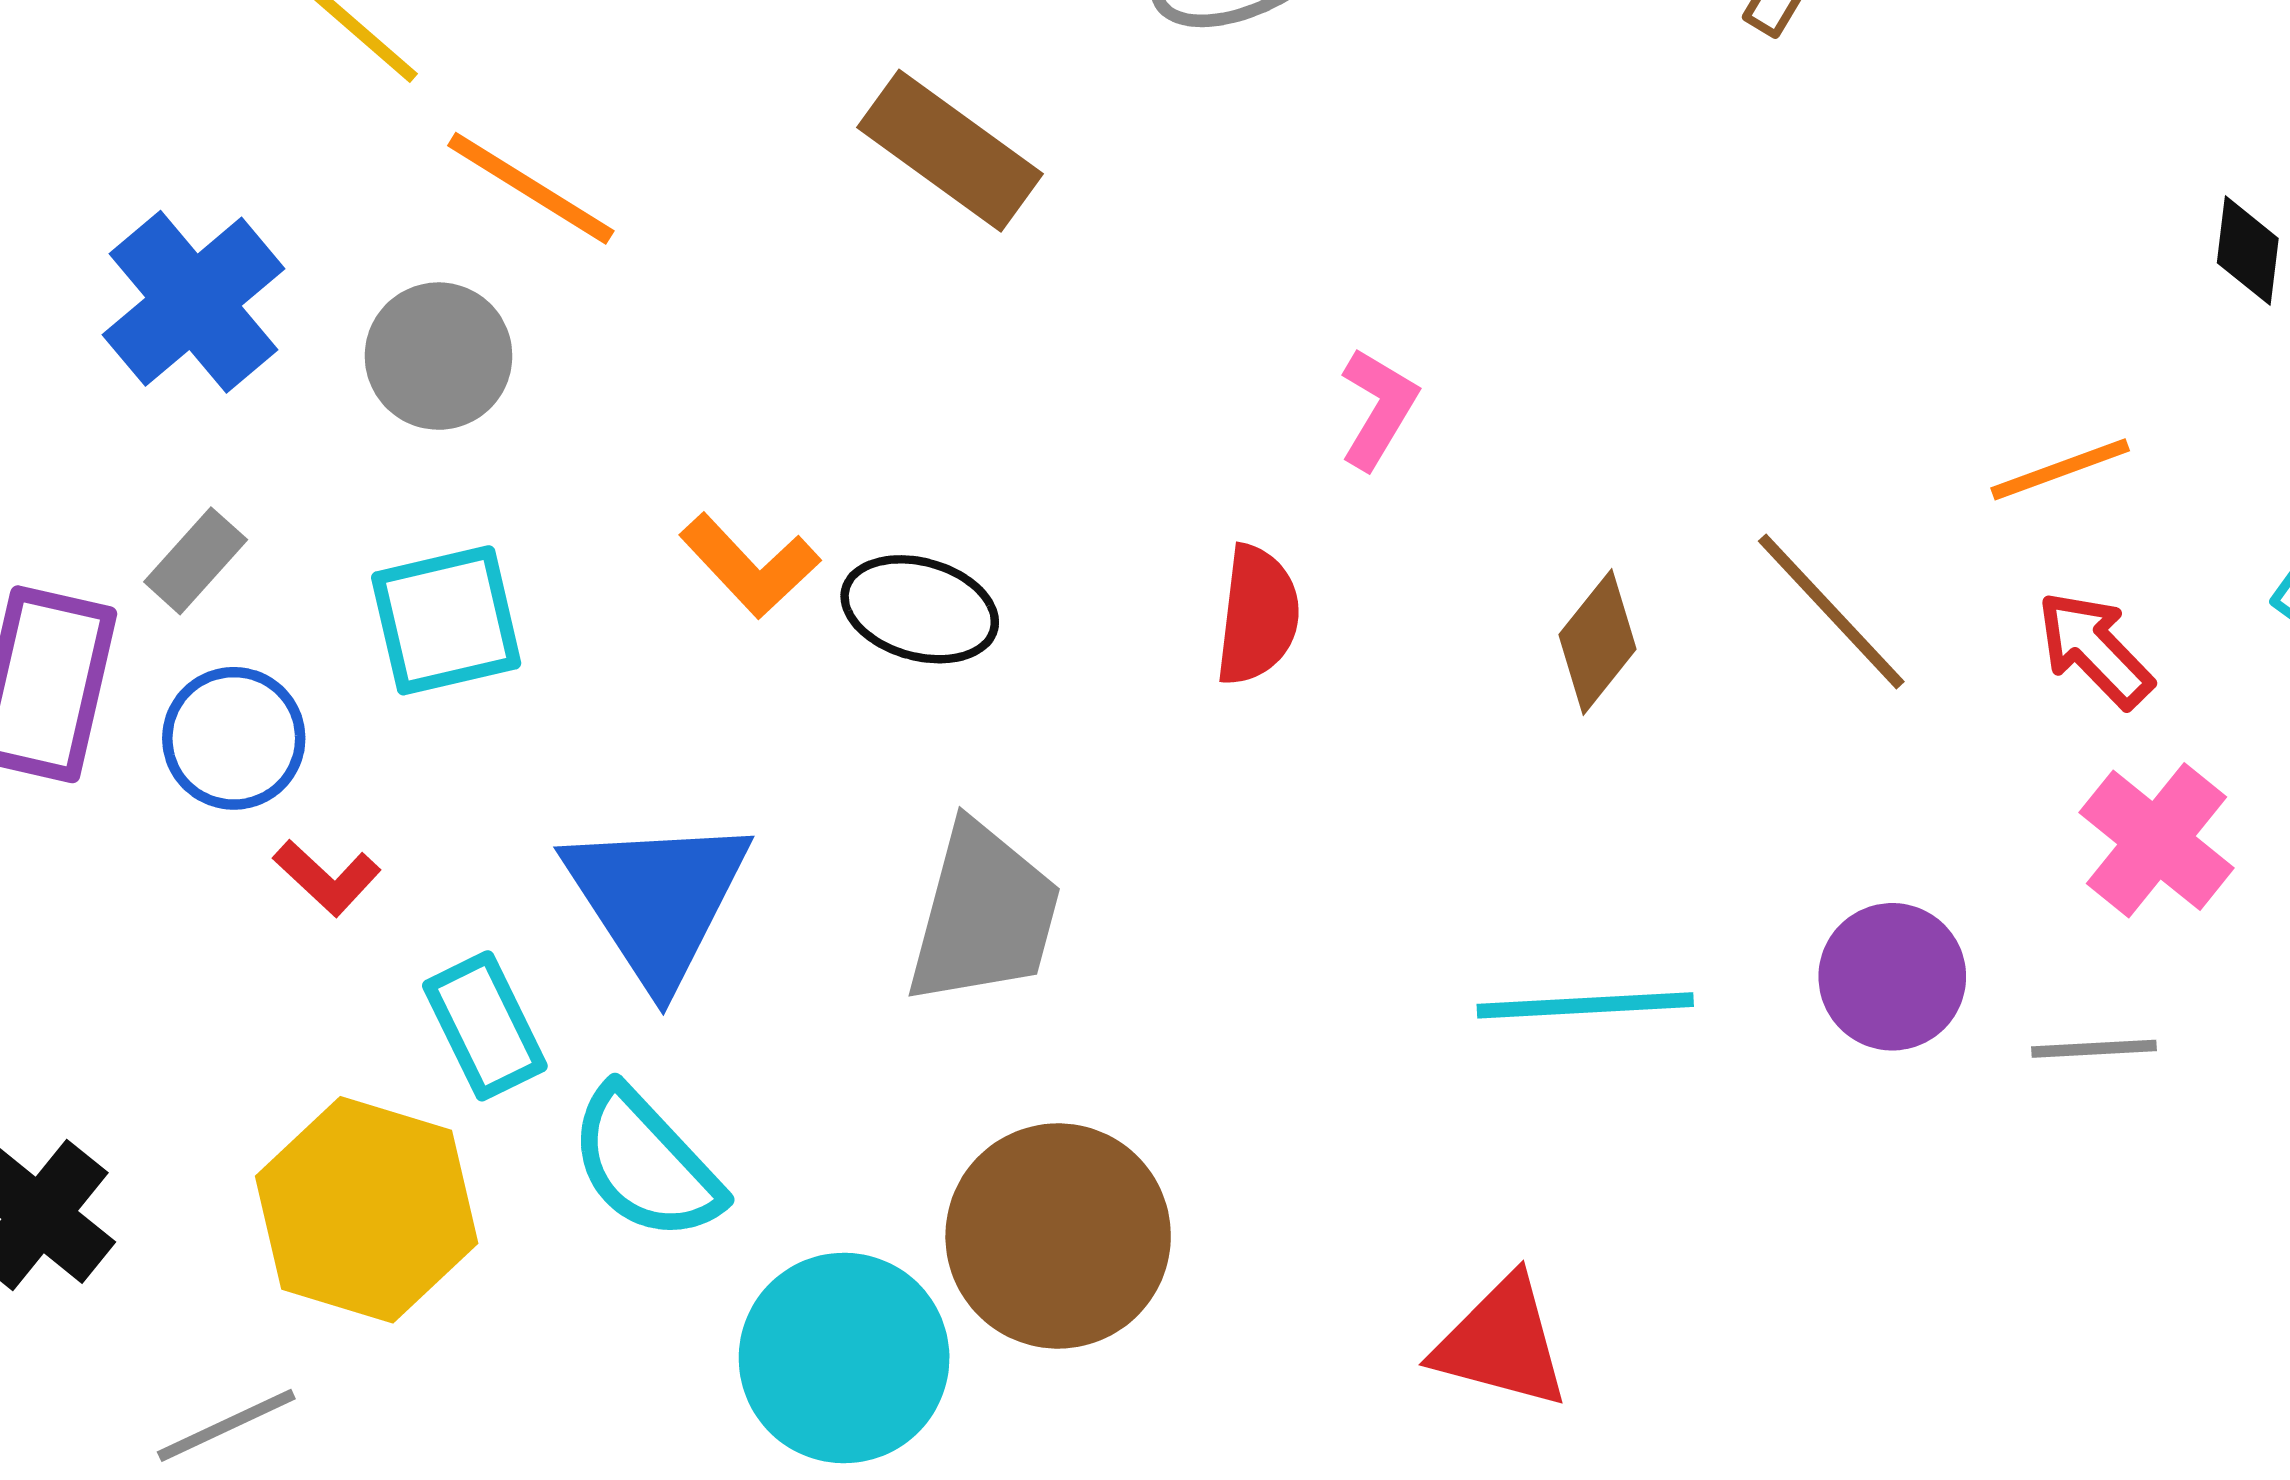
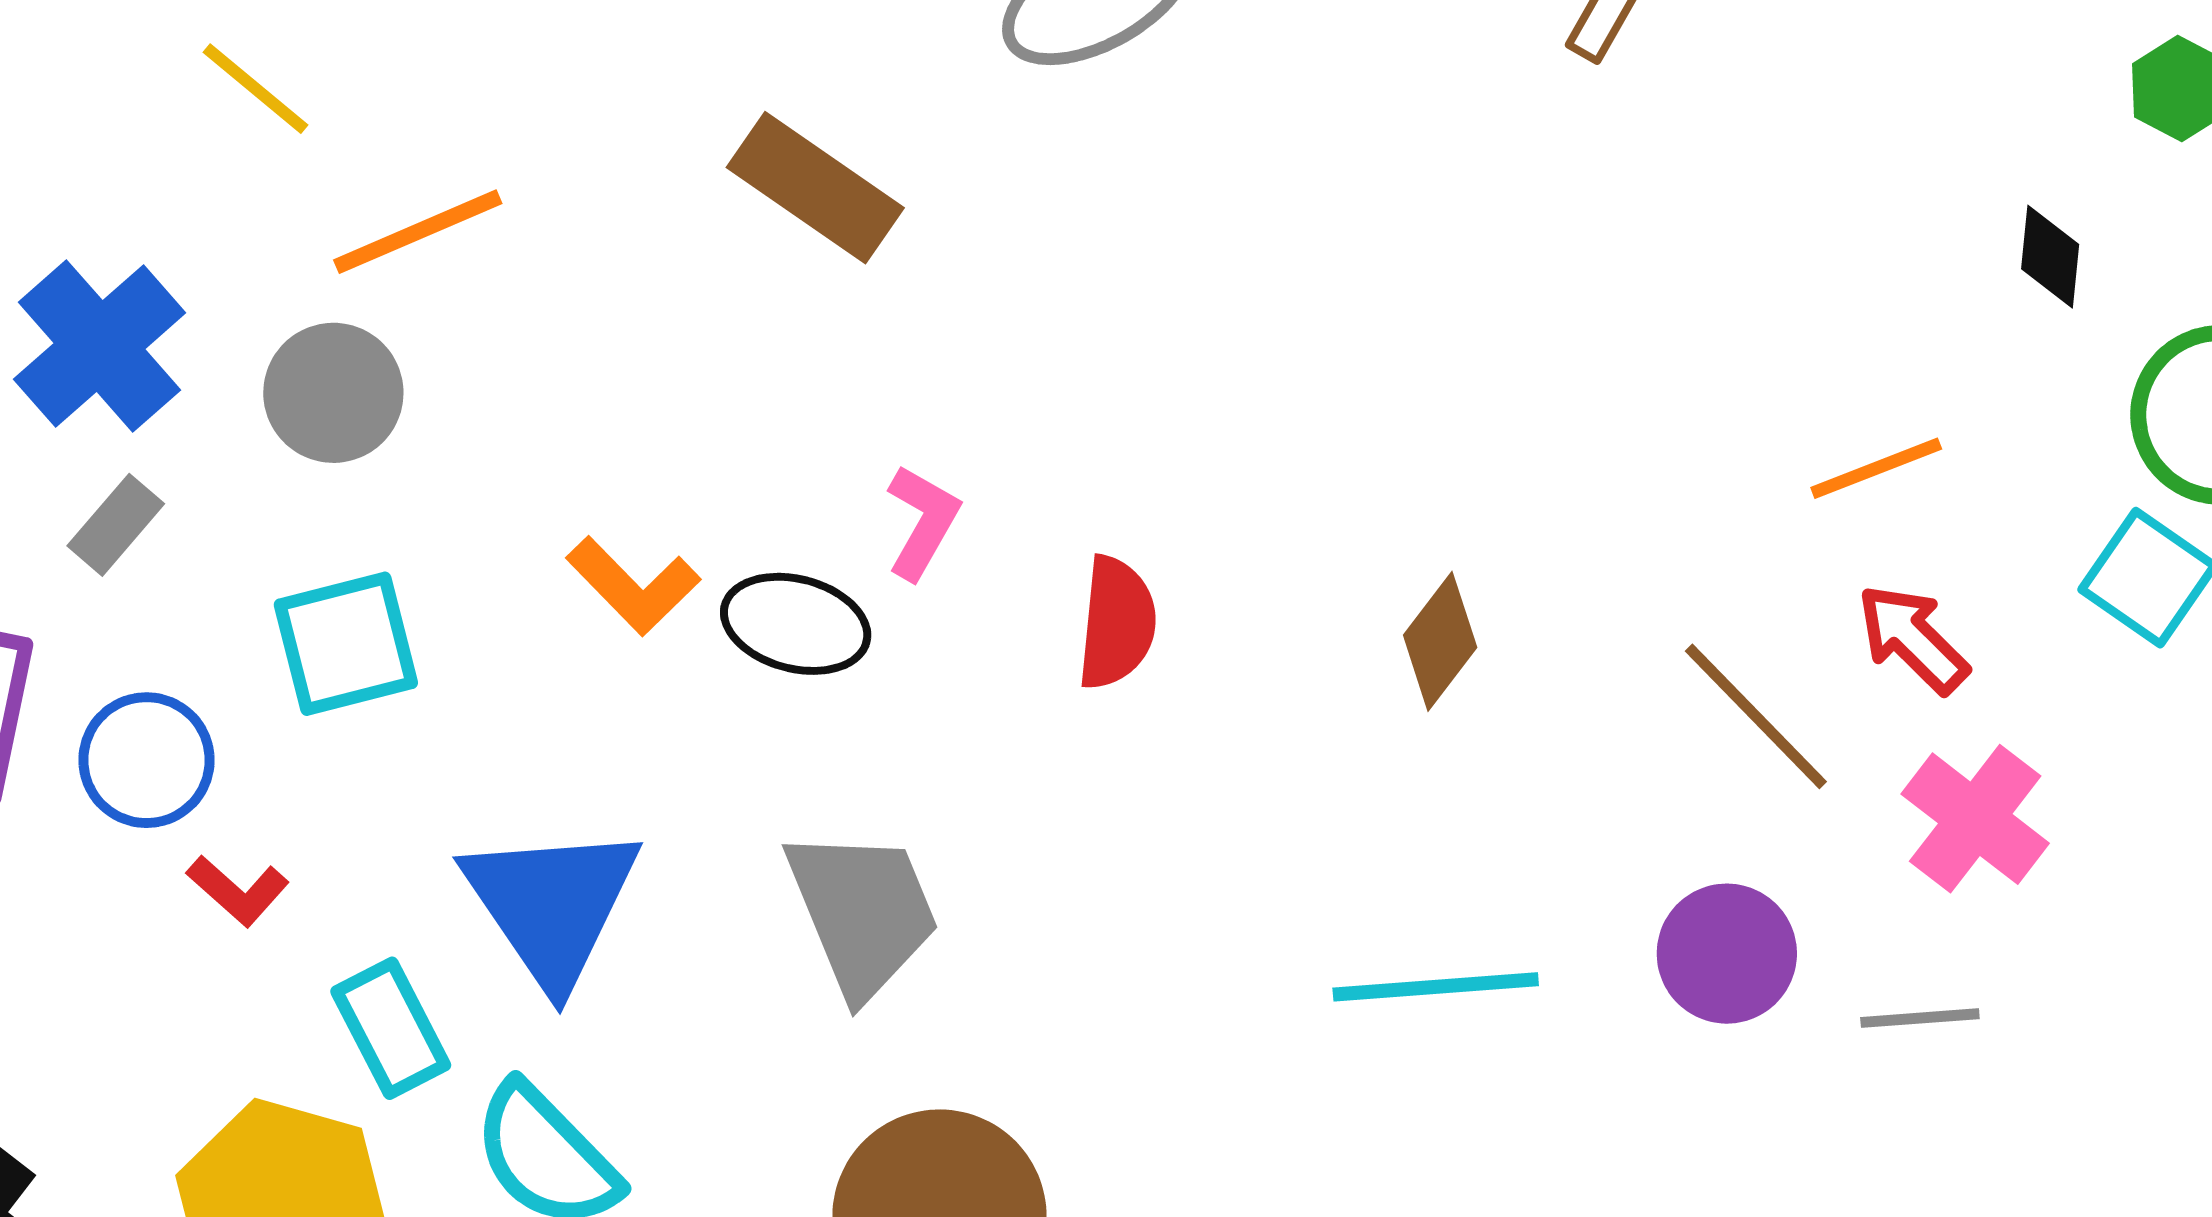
orange line: (531, 188) -> (418, 232), turned -54
pink L-shape: (1378, 408) -> (922, 522), moved
gray rectangle: (196, 561) -> (116, 525), moved
brown line: (1831, 611) -> (1756, 716), moved
gray trapezoid: (984, 914) -> (863, 912), turned -36

